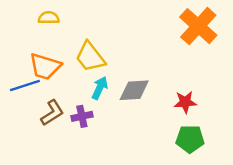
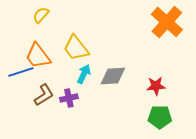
yellow semicircle: (49, 18) -> (41, 15), turned -48
orange trapezoid: (45, 66) -> (38, 56), turned 36

